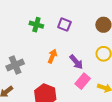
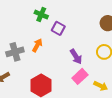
purple square: (64, 25) -> (58, 28), moved
orange arrow: (52, 56) -> (37, 45), moved

